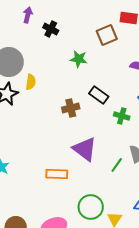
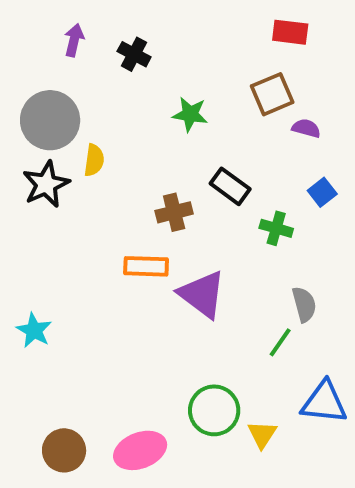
purple arrow: (28, 15) -> (74, 40), moved
brown square: (107, 35) -> (272, 94), moved
green line: (117, 165) -> (280, 342), moved
orange rectangle: (57, 174) -> (146, 266), moved

